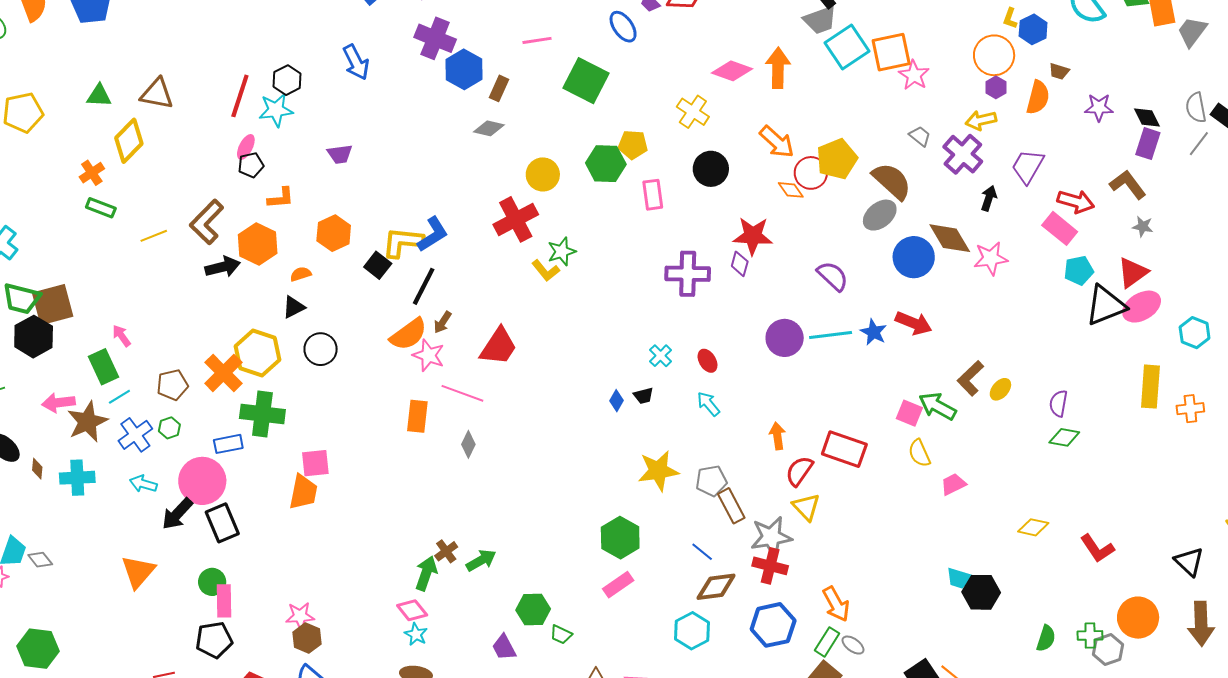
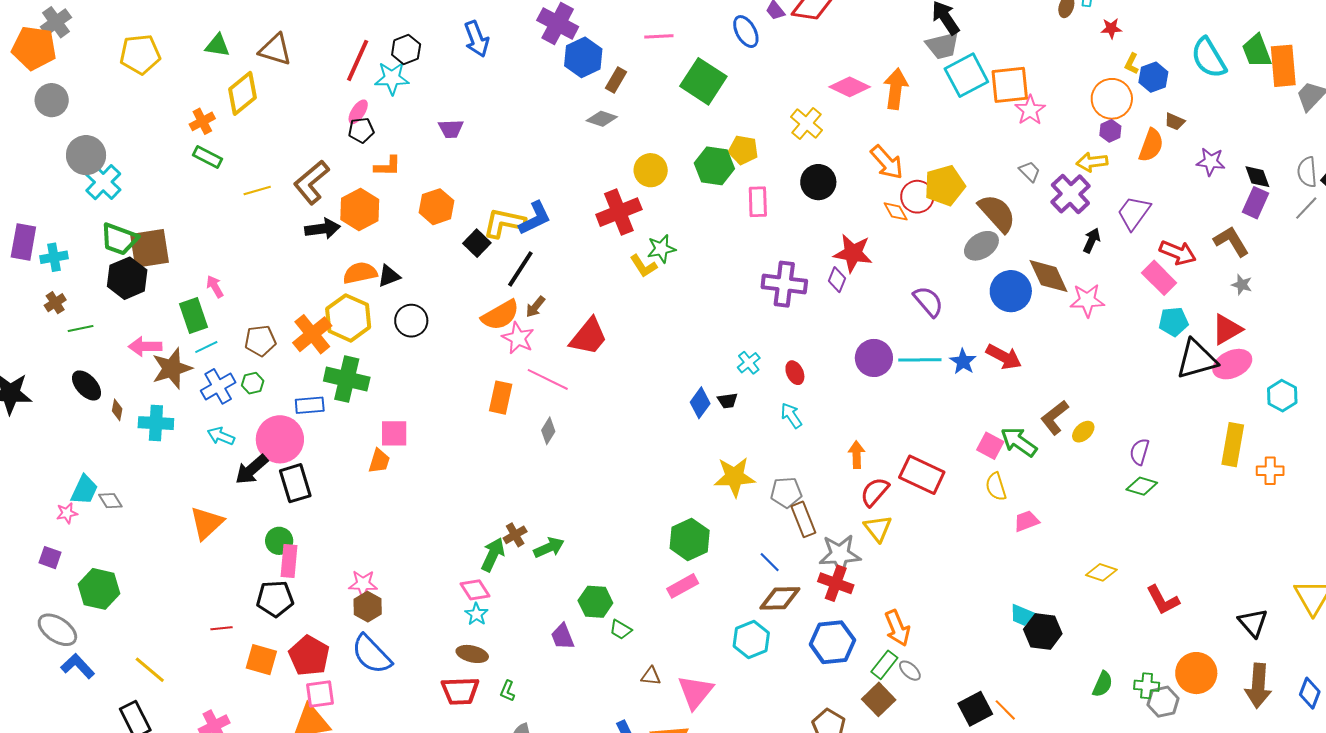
orange semicircle: (301, 274) -> (360, 273), moved, size x1.6
blue diamond: (616, 401) -> (700, 403), size x1.4
orange trapezoid: (303, 492) -> (379, 461), size x0.7

